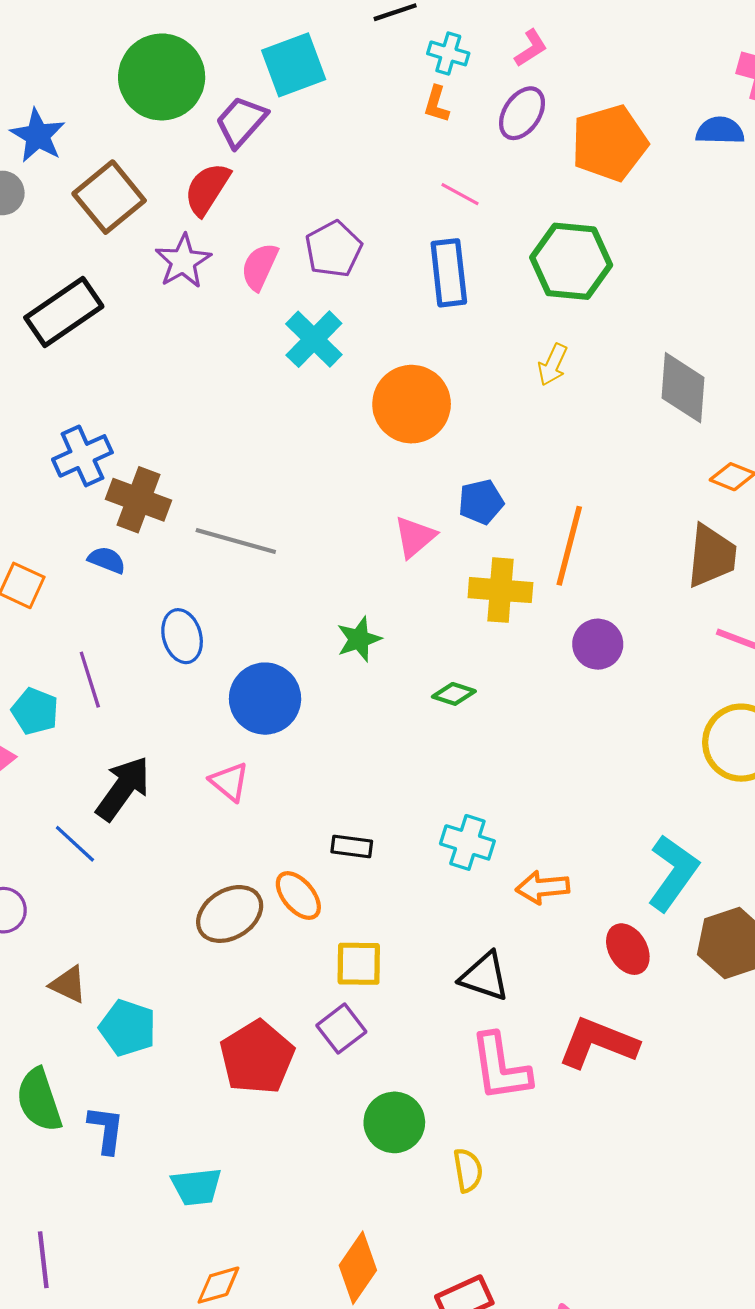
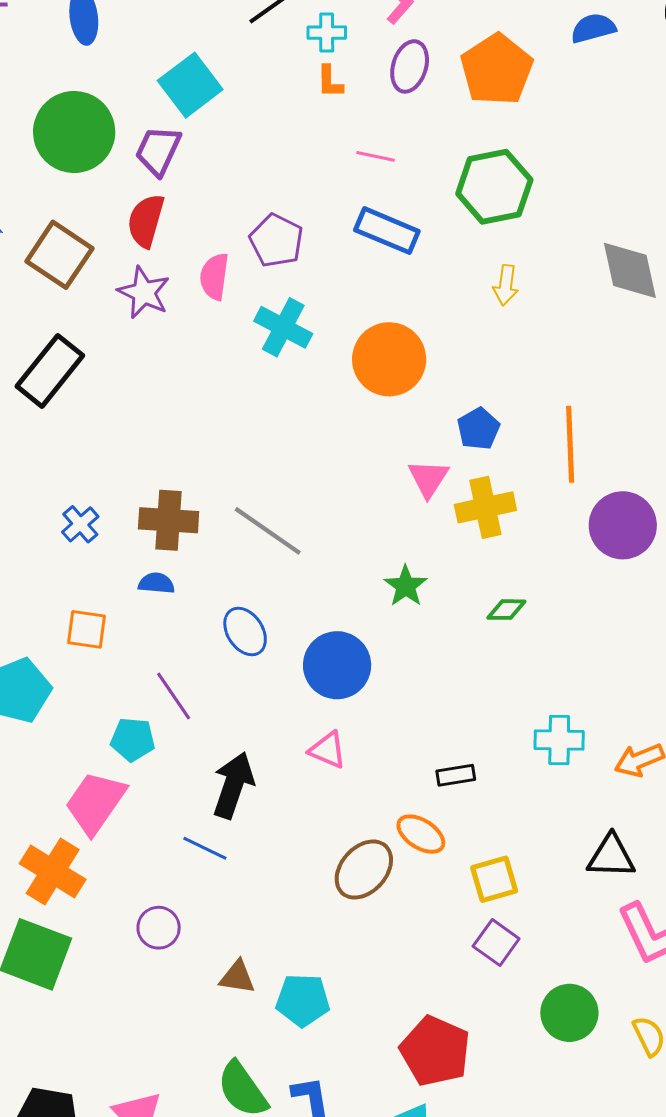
blue rectangle: (449, 273) -> (387, 231), turned -44
blue cross: (82, 456) -> (80, 524), moved, size x0.7
gray line: (236, 541) -> (268, 531), turned 36
yellow cross: (500, 590) -> (485, 507), moved
purple circle: (598, 644) -> (623, 525), size x1.4
red pentagon: (257, 1057) -> (435, 1051), moved

